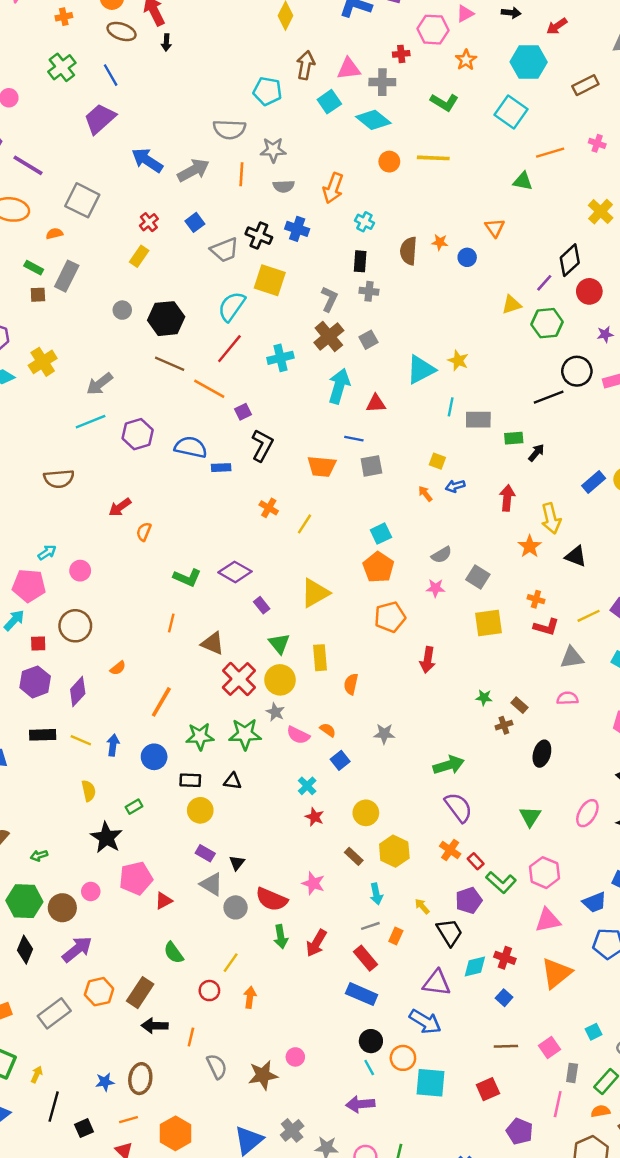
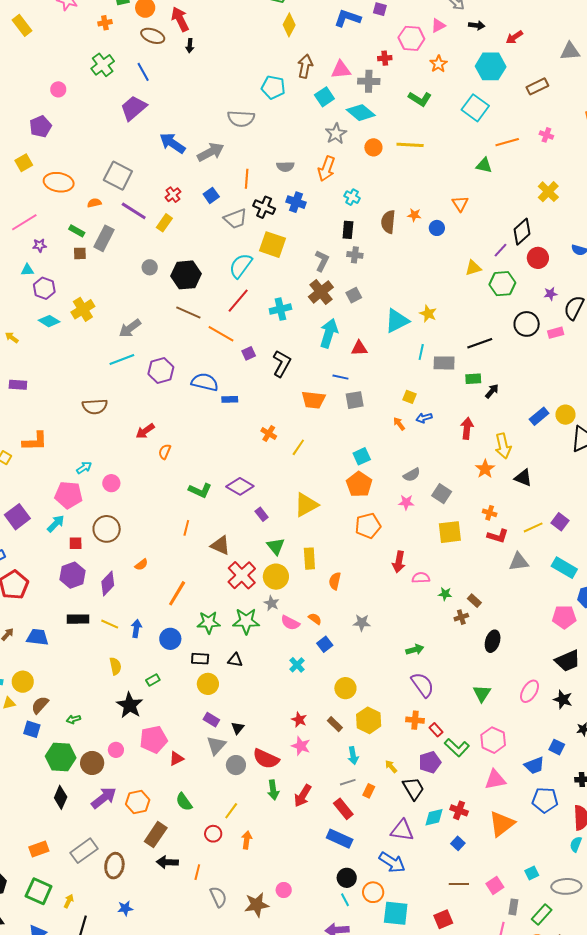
gray star: (273, 150) -> (336, 134), moved, turned -30
purple line: (28, 165) -> (134, 211), moved
orange line: (241, 174) -> (247, 179), moved
black line: (549, 397) -> (480, 343), moved
black L-shape: (262, 445) -> (282, 364), moved
pink semicircle: (567, 698) -> (421, 578), moved
green arrow: (449, 765) -> (415, 650), size x0.7
red star: (315, 817) -> (299, 720), moved
orange cross: (450, 850) -> (415, 720), turned -30
gray triangle: (211, 884) -> (216, 745), turned 40
orange hexagon: (99, 992) -> (138, 802), moved
brown ellipse: (140, 1079) -> (114, 866), moved

